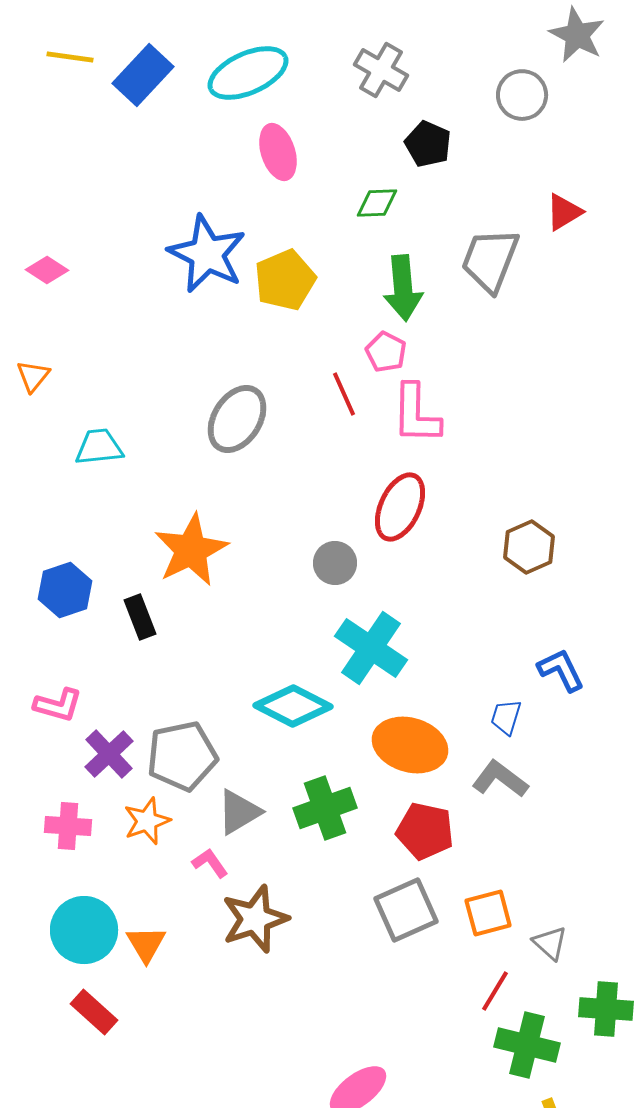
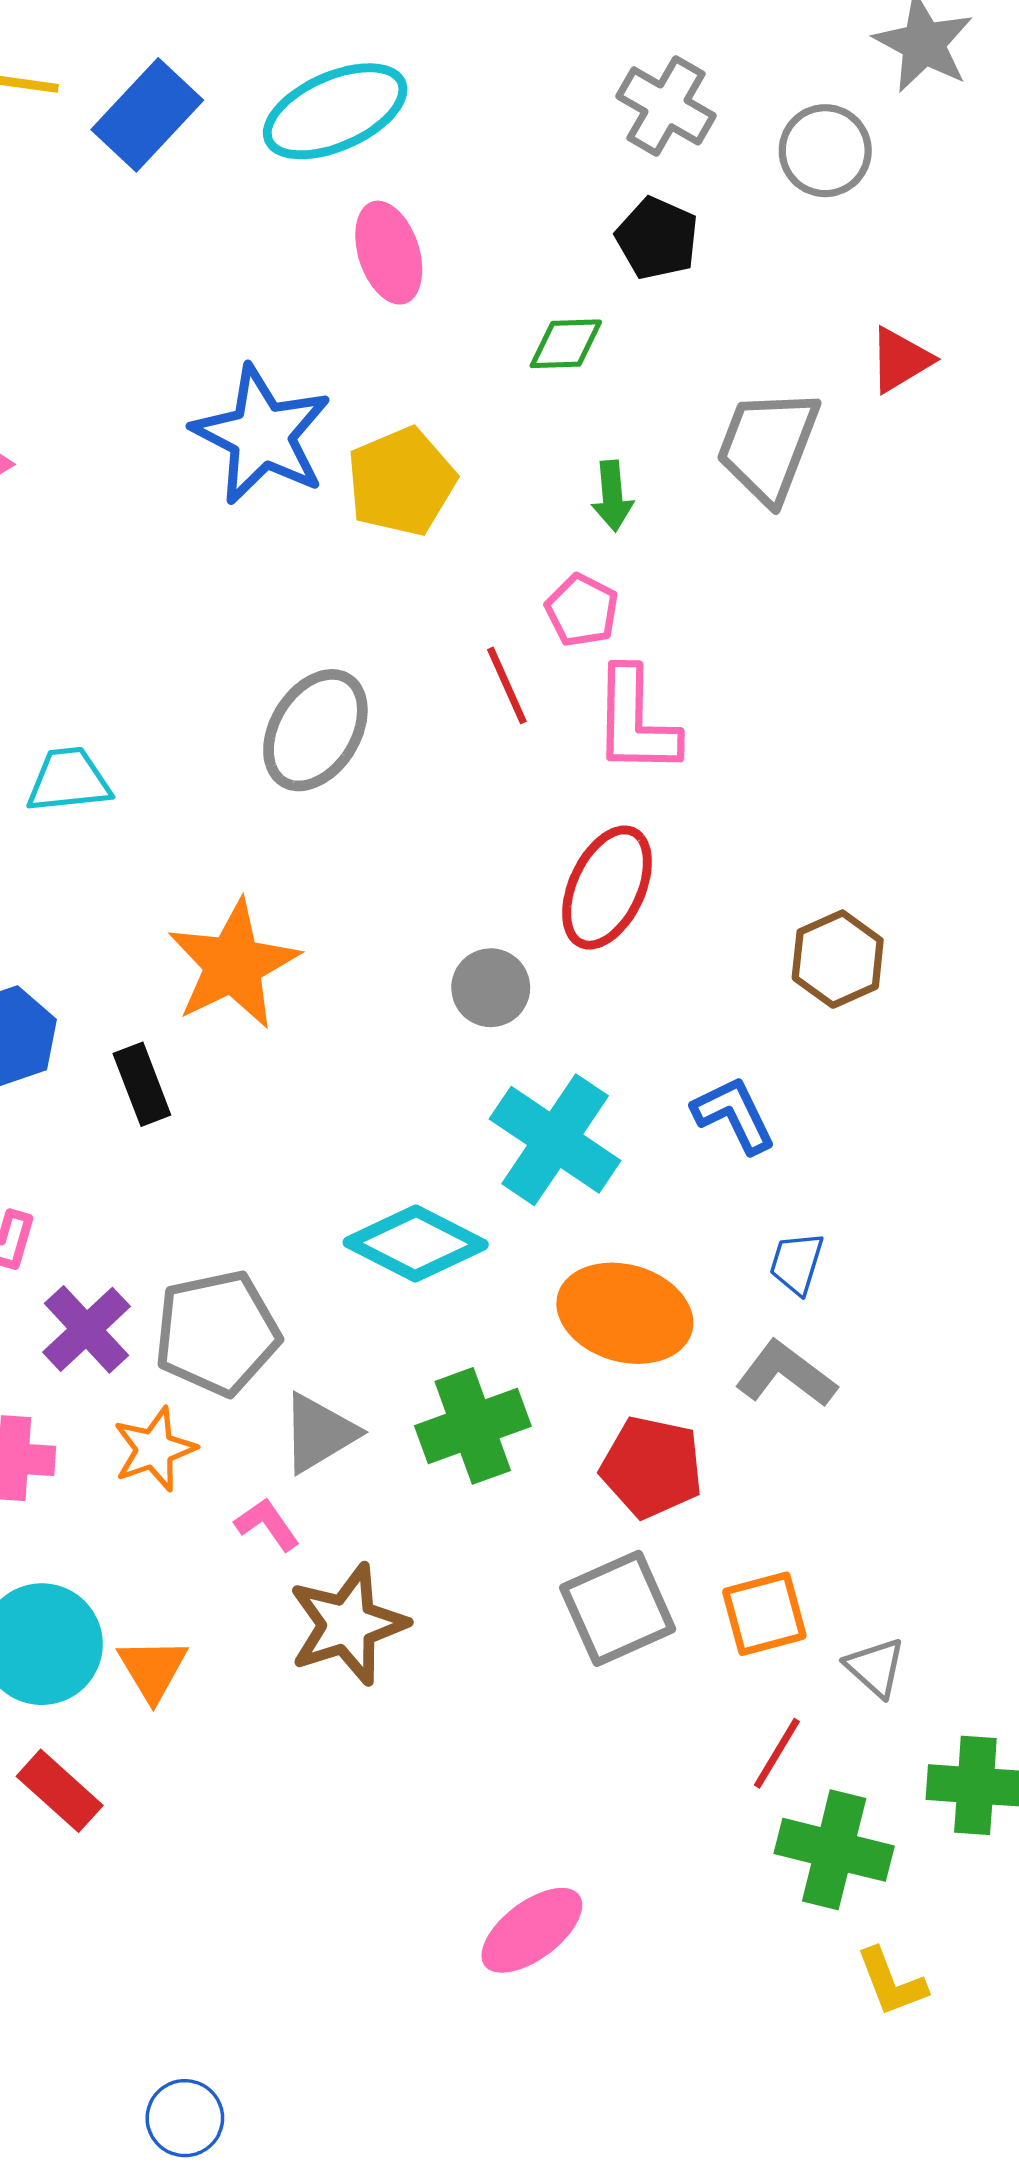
gray cross: (381, 70) -> (666, 106), moved
green arrow: (403, 288) -> (612, 496), size x0.6
blue L-shape: (561, 670) -> (734, 1115), moved

